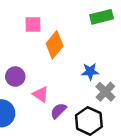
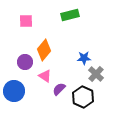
green rectangle: (102, 17) -> (70, 15), moved
pink square: (33, 24) -> (26, 21), moved
orange diamond: (55, 45) -> (44, 50), moved

